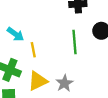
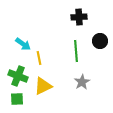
gray star: (64, 83) -> (82, 82), moved

